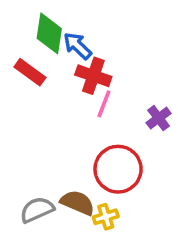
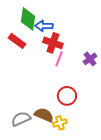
blue arrow: (78, 46) -> (44, 26), turned -42
purple cross: (159, 118) -> (90, 59), moved
red circle: (118, 169) -> (67, 96), size x0.7

